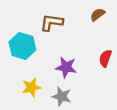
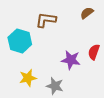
purple star: (66, 67) -> (71, 60), moved

